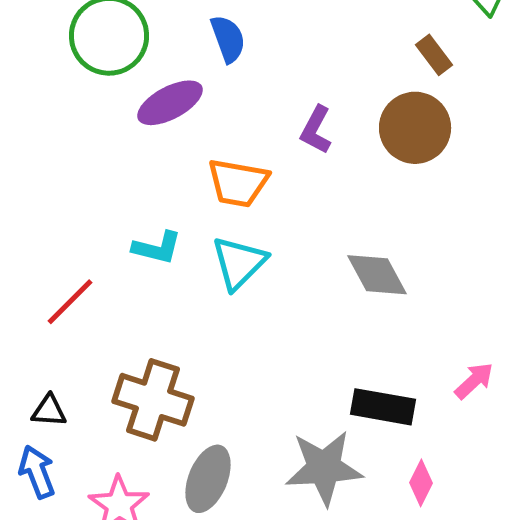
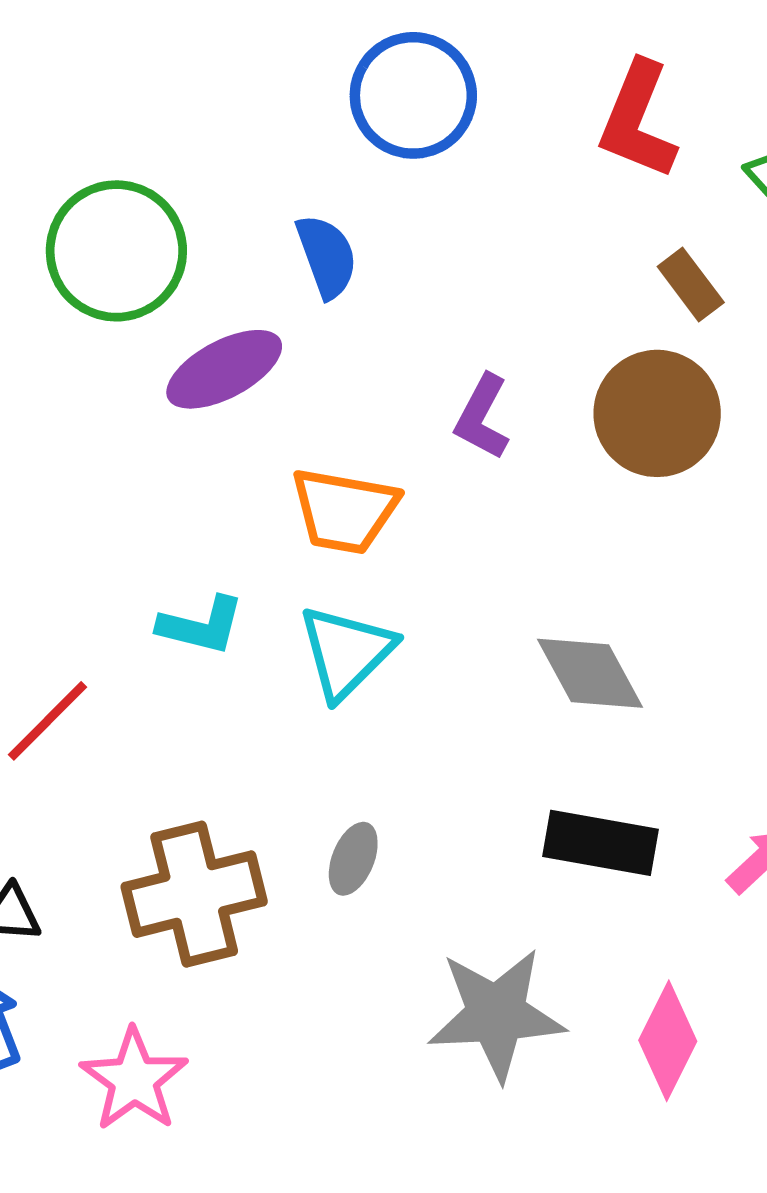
brown cross: (153, 400) -> (194, 894), turned -32
black rectangle: (383, 407) -> (601, 843), moved
gray ellipse: (208, 479) -> (353, 859), moved, size x0.6
pink diamond: (421, 483) -> (668, 1041), size x1.4

